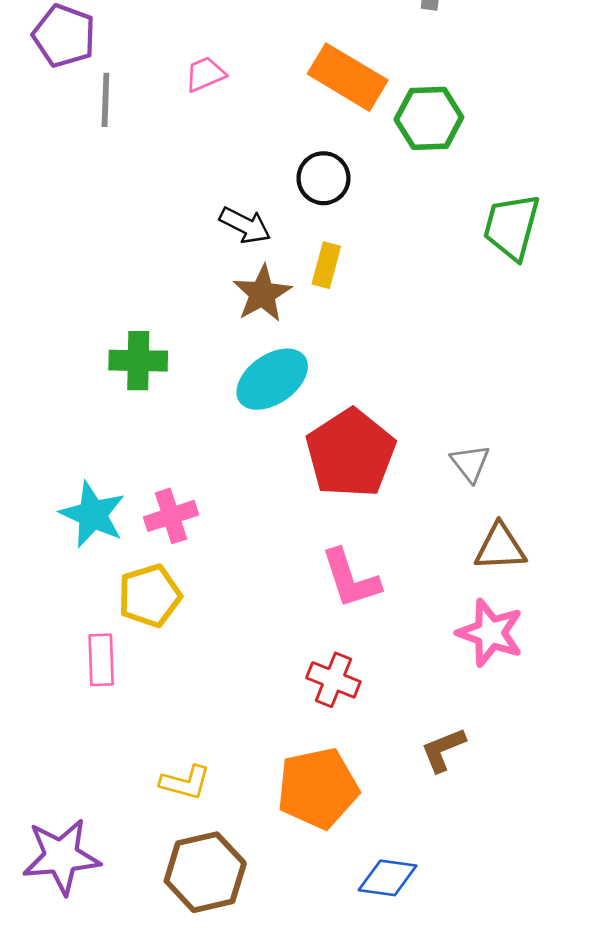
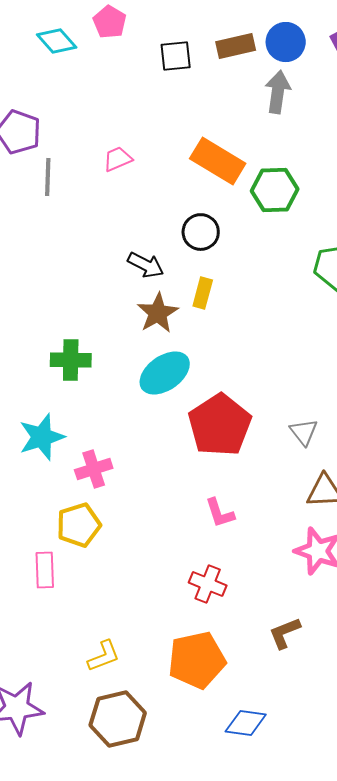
cyan star: (93, 515) -> (42, 437), moved, turned 30
pink L-shape: (351, 579) -> (220, 513), size x0.7
yellow L-shape: (185, 782) -> (104, 656), turned -36

